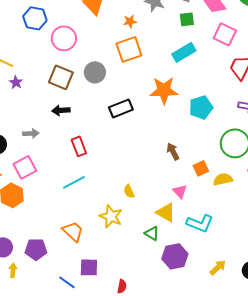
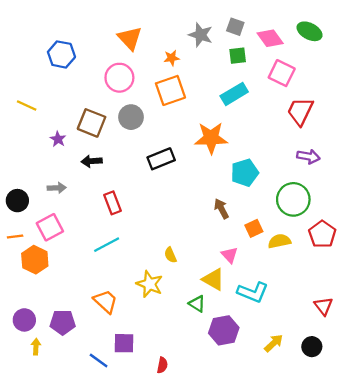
pink circle: (64, 38) -> (119, 78), moved
purple star: (16, 82) -> (58, 139), moved
cyan pentagon: (201, 107) -> (245, 173), moved

